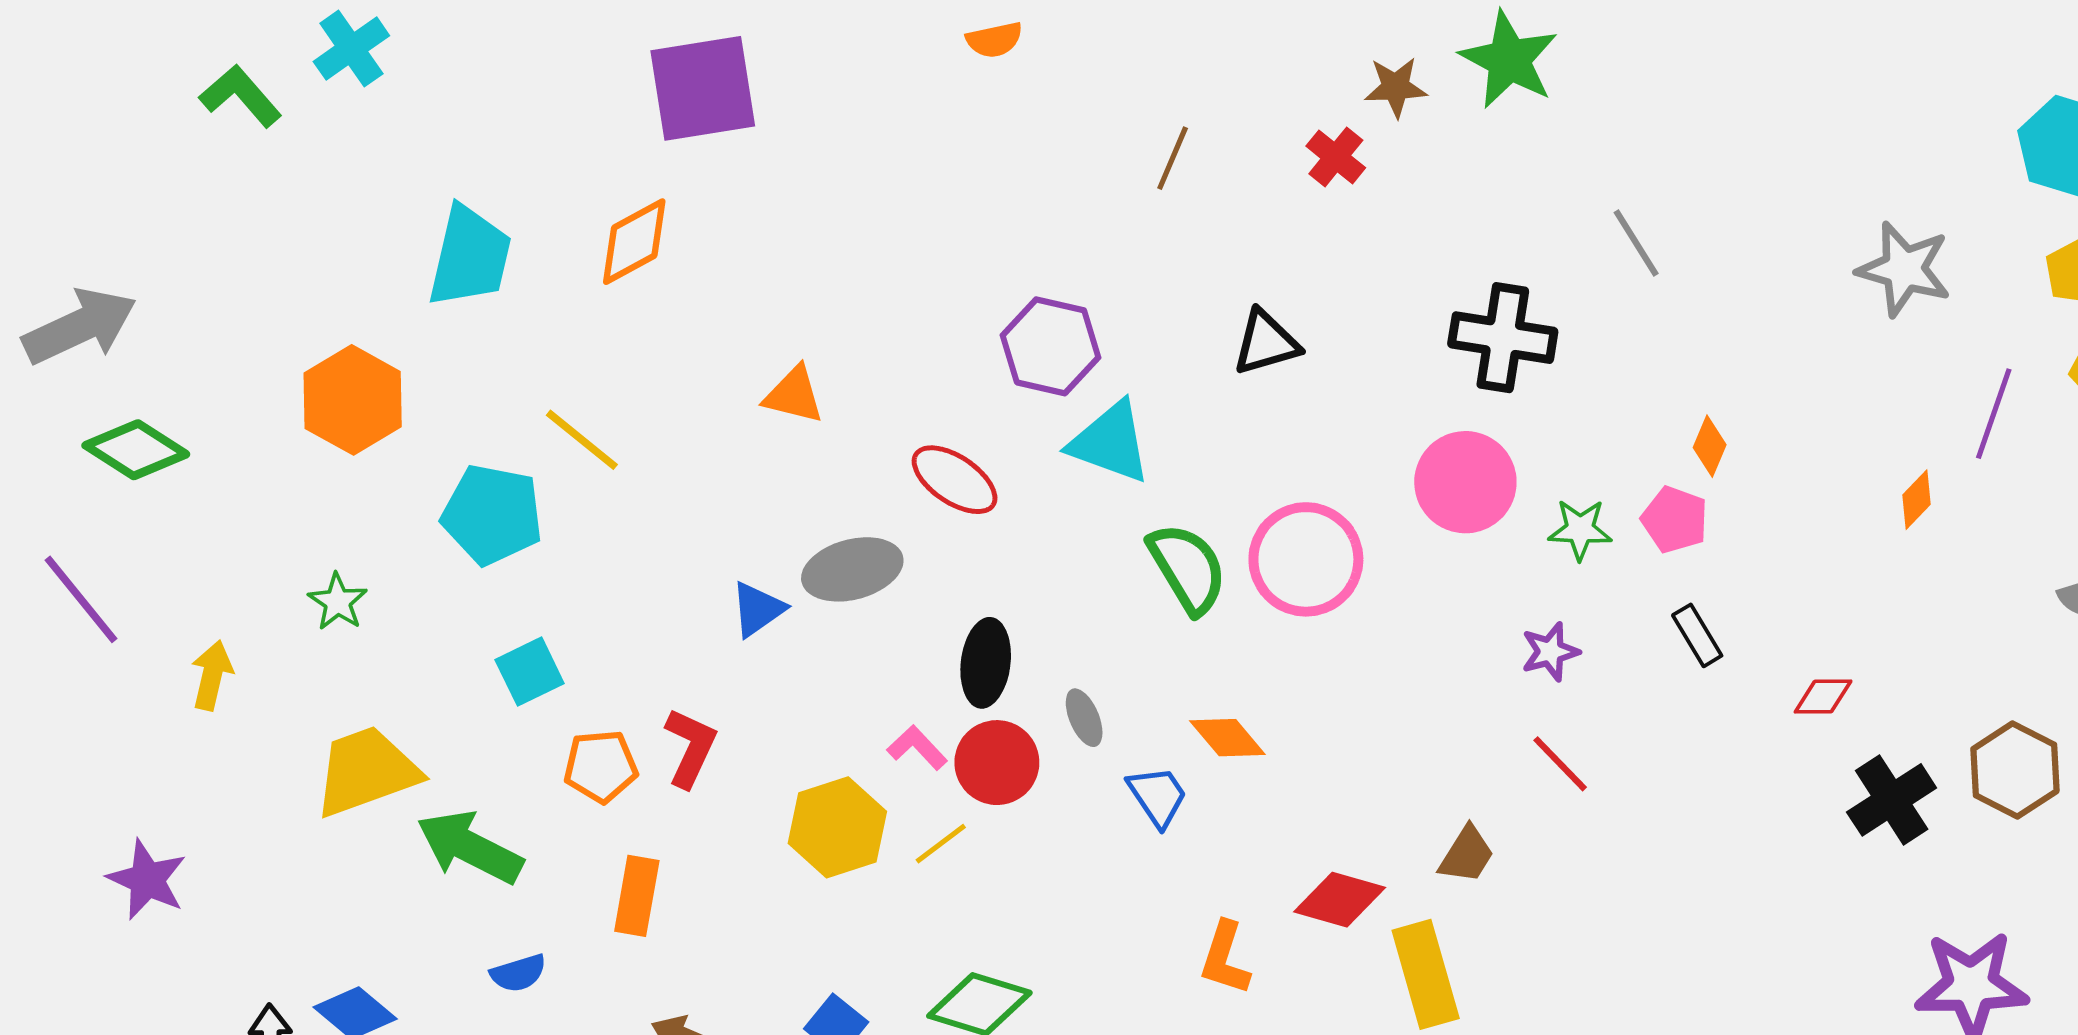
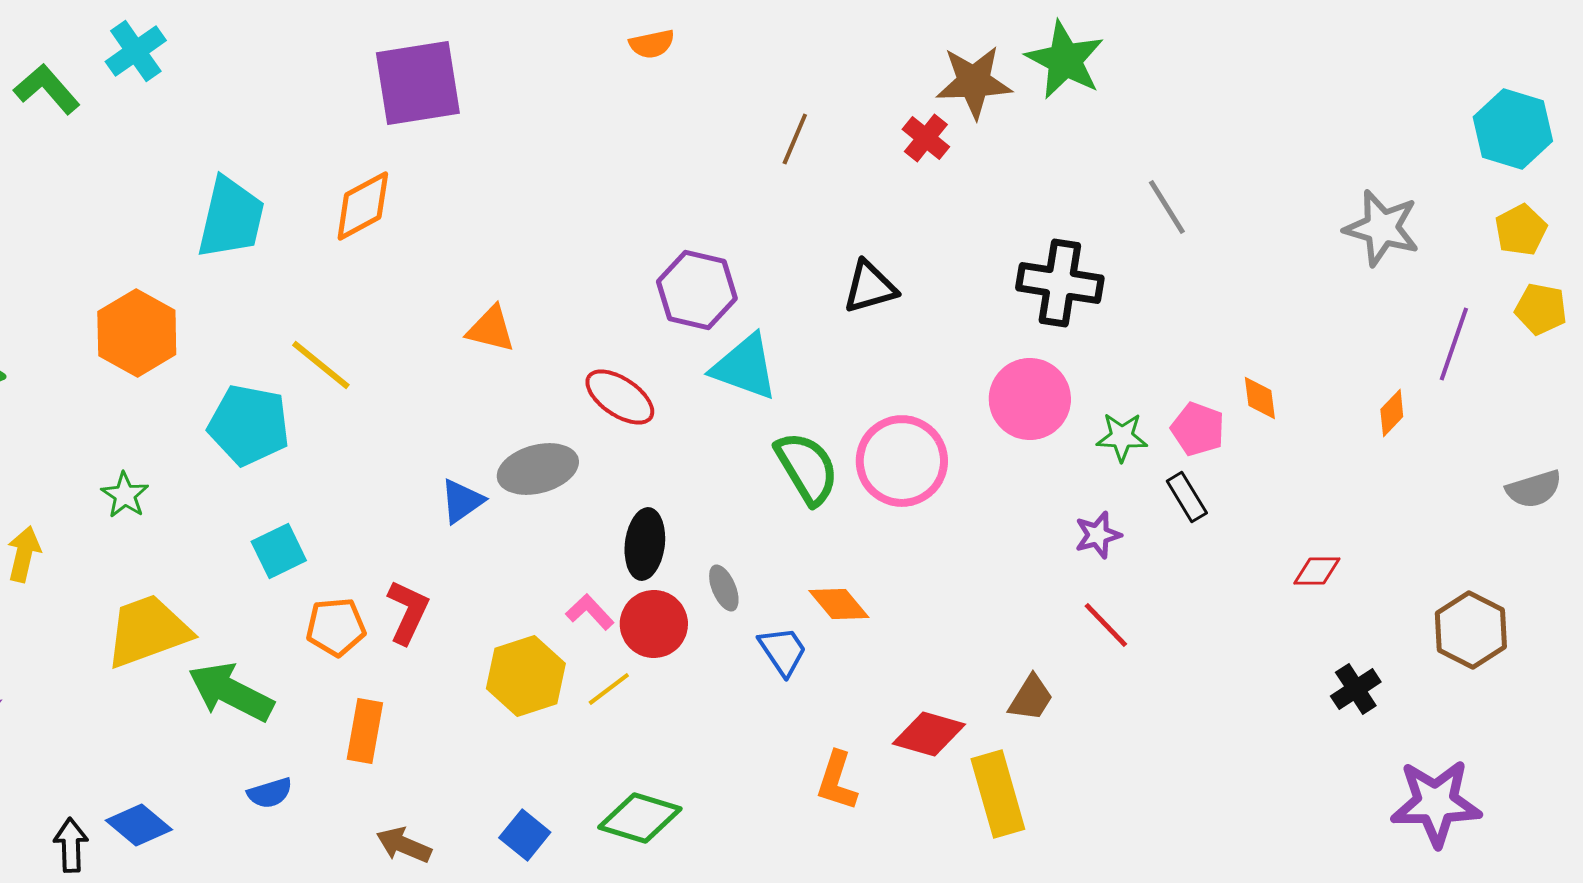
brown star: (1396, 87) -> (974, 82), size x1.5
orange diamond: (1710, 446) -> (1260, 398), moved, turned -30
black rectangle: (1697, 635) -> (1187, 497), moved
black cross: (1892, 800) -> (1356, 689), moved, size x0.7

